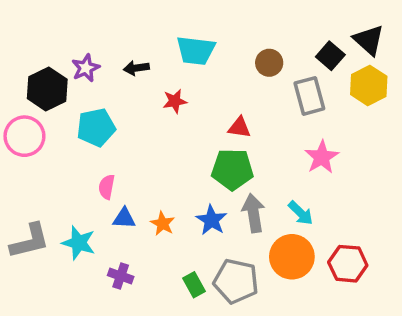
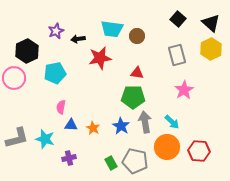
black square: (330, 56) -> (178, 19), moved
brown circle: (269, 63) -> (137, 36), moved
purple star: (86, 68) -> (56, 31), moved
red star: (175, 101) -> (100, 58), size x1.6
purple cross: (121, 276) -> (69, 158), turned -32

